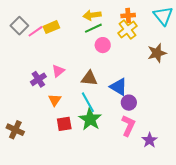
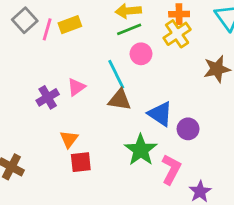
pink line: (35, 31) -> (47, 29), turned -42
orange triangle: (55, 100) -> (69, 139), moved
cyan line: (88, 102) -> (116, 74), moved
purple circle: (129, 103) -> (188, 129), moved
green star: (90, 119) -> (141, 150), moved

